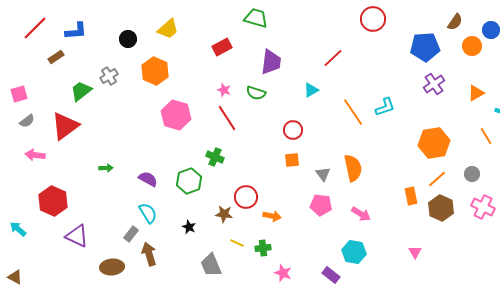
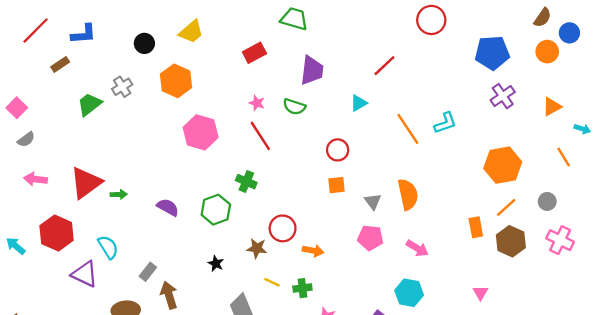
brown semicircle: (455, 22) -> (543, 18), moved
pink square: (19, 94) -> (17, 108), turned -30
red triangle: (65, 126) -> (86, 183), moved
cyan semicircle: (148, 213) -> (108, 247), moved
cyan arrow: (18, 229) -> (16, 246), moved

